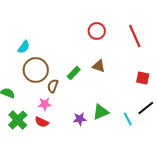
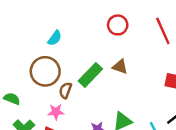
cyan semicircle: (24, 47) -> (55, 38), moved
green rectangle: (74, 73) -> (90, 75), size x1.5

